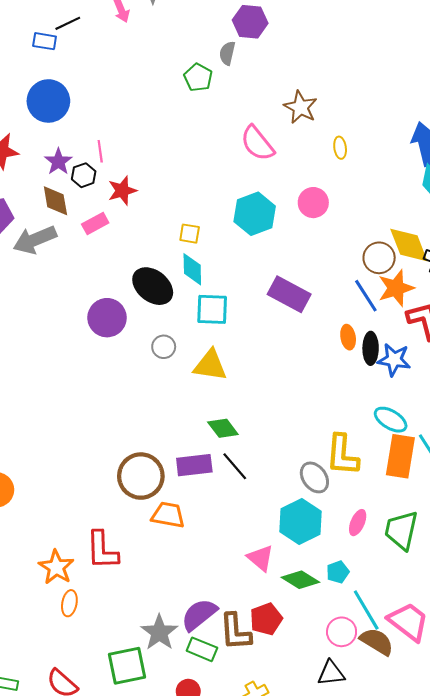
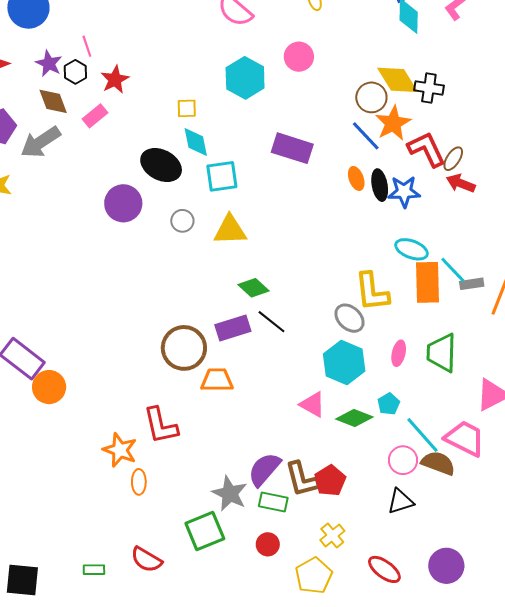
red pentagon: (266, 619) -> (330, 481), moved

